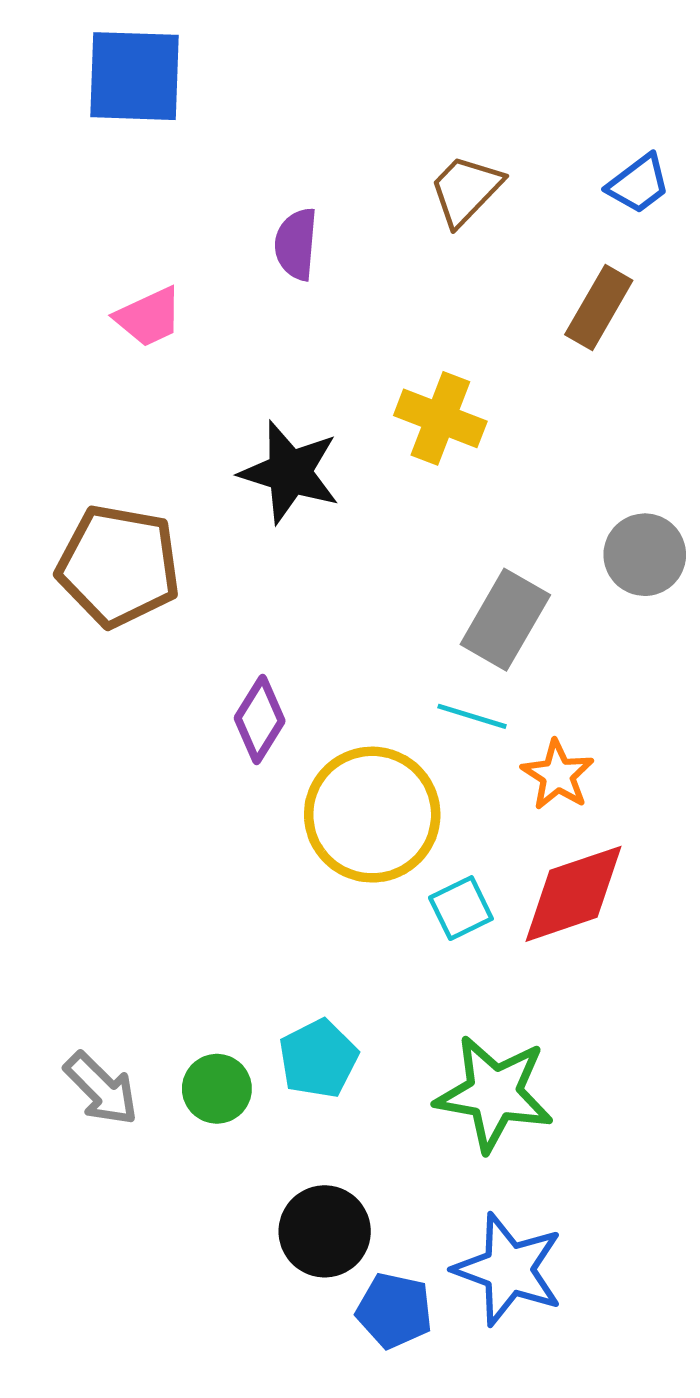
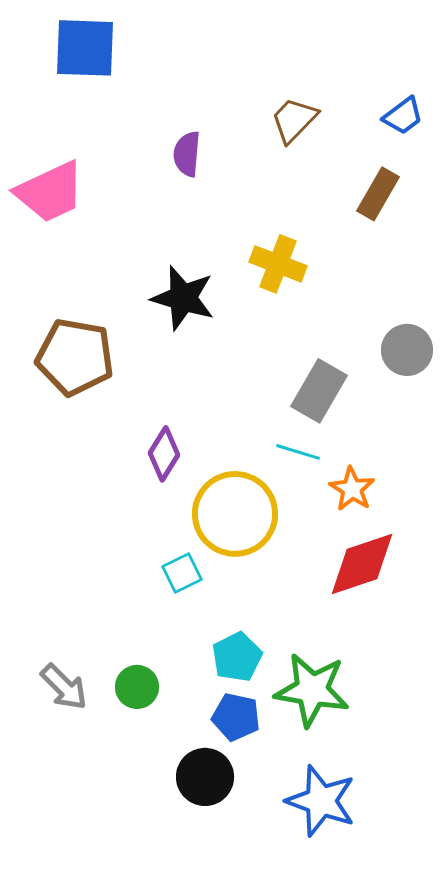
pink trapezoid: (149, 317) -> (50, 192), moved, size x1.6
cyan square: (461, 908) -> (182, 573), moved
cyan pentagon: (318, 1059) -> (237, 657), moved
blue pentagon: (394, 1311) -> (236, 717), moved

